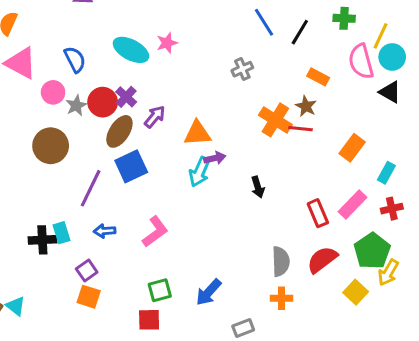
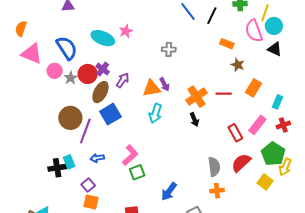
blue semicircle: (75, 59) -> (67, 48), size x1.4
gray cross: (242, 69) -> (169, 49), moved, turned 32
brown star: (306, 106) -> (238, 65), moved
orange cross: (275, 120) -> (196, 97), moved, turned 30
red line: (301, 129) -> (224, 94), moved
brown circle: (51, 146) -> (70, 118), moved
purple arrow: (215, 158) -> (165, 84), moved, turned 80
green square: (160, 290) -> (137, 172), moved

